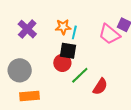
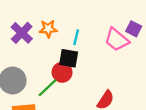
orange star: (63, 27) -> (48, 29), moved
green line: (80, 75) -> (47, 88), moved

